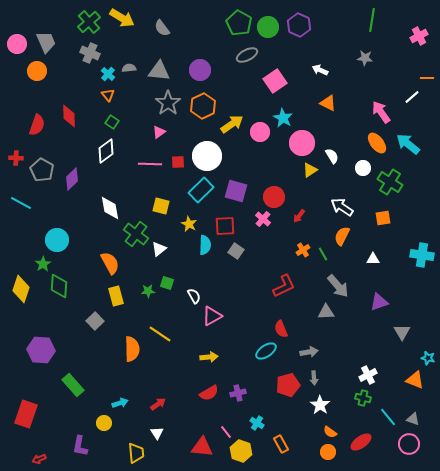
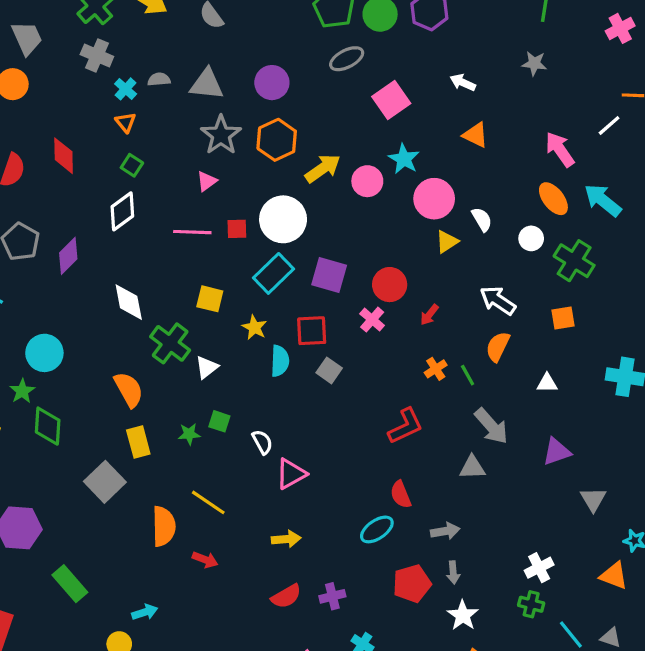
gray square: (95, 321) -> (105, 482), size x1.4
red arrow: (158, 404) -> (205, 560), moved, turned 56

